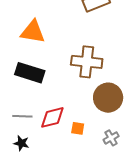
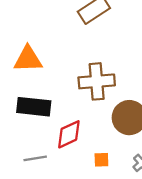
red diamond: (52, 117) -> (69, 134), moved

